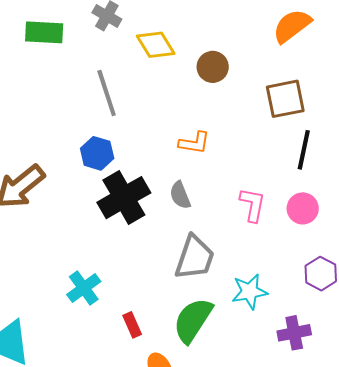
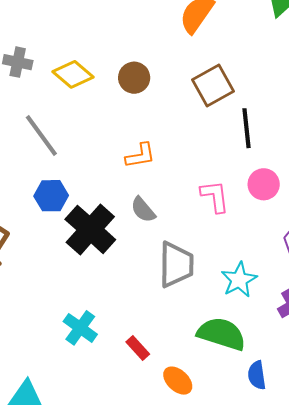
green semicircle: (193, 320) -> (222, 334), moved, turned 93

